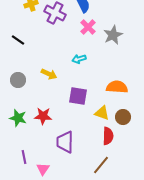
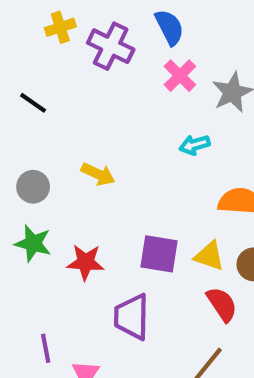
cyan arrow: (79, 59) -> (195, 145), moved
purple square: (78, 96) -> (159, 254), moved
green star: (18, 118) -> (33, 243), moved
red semicircle: (108, 136) -> (222, 304), turned -36

